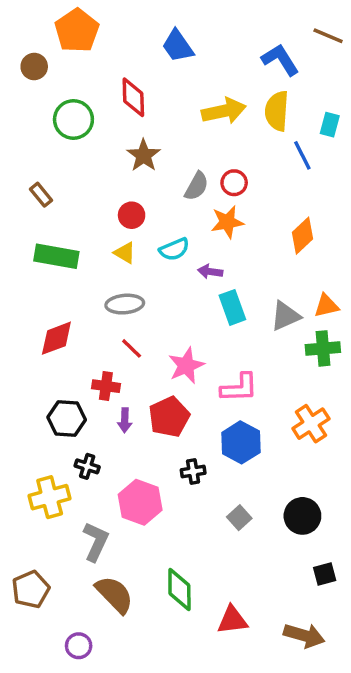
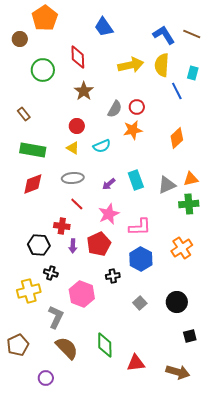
brown line: (328, 36) -> (192, 34), moved
purple arrow: (210, 272) -> (109, 184), moved, turned -48
red diamond: (56, 338) -> (33, 184), moved

